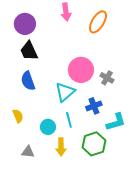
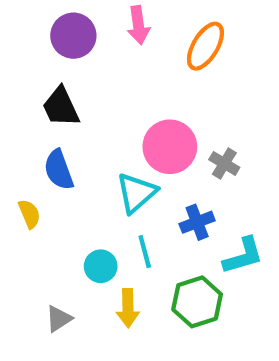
purple circle: (25, 24) -> (73, 36), moved
yellow semicircle: (18, 116) -> (29, 214), moved
gray triangle: (28, 152) -> (59, 319), turned -40

